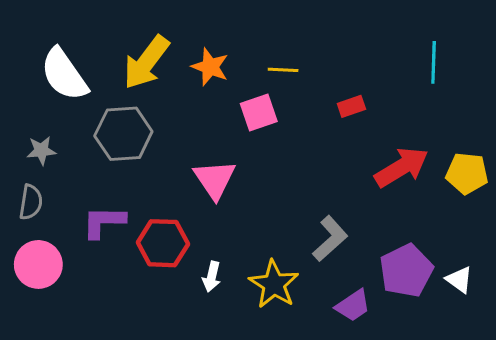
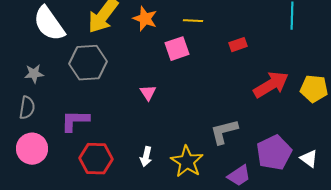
pink triangle: (215, 179) -> (148, 93), size x0.6
gray L-shape: (330, 239) -> (224, 132), turned -152
red hexagon: (163, 243) -> (96, 159), moved

